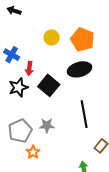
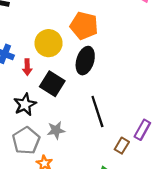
yellow circle: (52, 37) -> (49, 43), moved, size x1.5
black ellipse: (80, 69) -> (85, 61), turned -50
black star: (18, 87) -> (25, 105), moved

